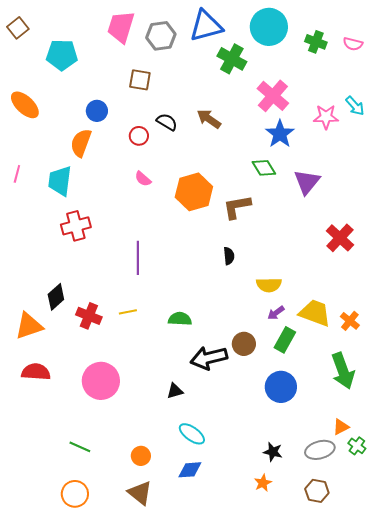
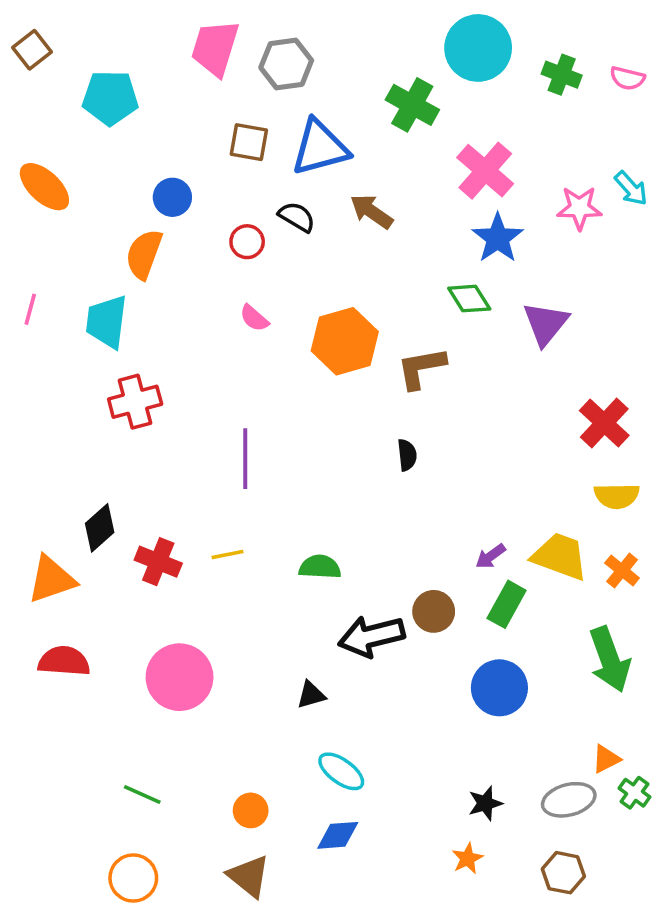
blue triangle: (206, 26) -> (320, 148), moved
yellow semicircle: (269, 285) -> (617, 496), moved
black star: (273, 452) -> (485, 803), turned -30

